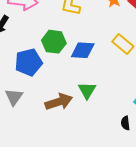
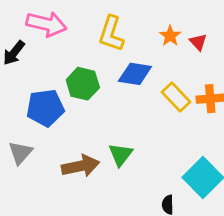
blue diamond: (83, 50) -> (135, 74), moved

